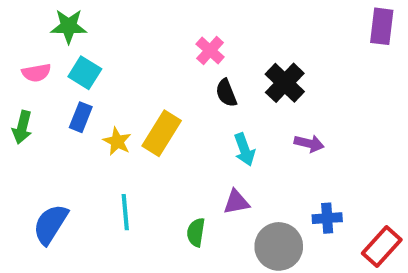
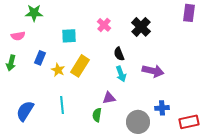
cyan square: (85, 73) -> (69, 36), moved, turned -35
black cross: (285, 83) -> (141, 27), moved
black semicircle: (226, 93) -> (119, 54), moved
purple arrow: (309, 143) -> (153, 71), size x1.5
purple triangle: (236, 202) -> (109, 98), moved
red rectangle: (382, 246) -> (189, 122), turned 36

